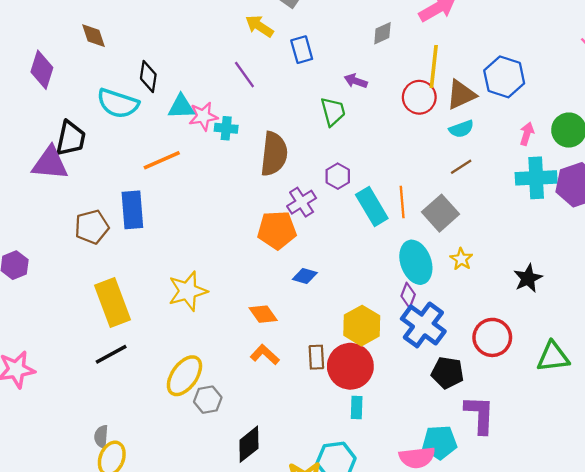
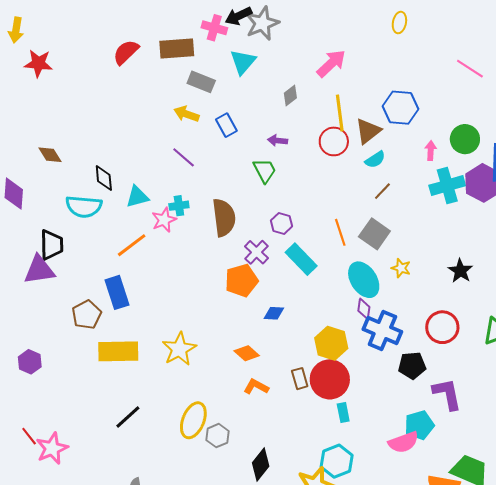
pink star: (203, 116) -> (164, 220), moved
cyan rectangle: (372, 207) -> (301, 259), moved
yellow rectangle: (112, 302) -> (118, 351), moved, turned -57

